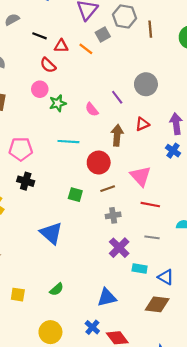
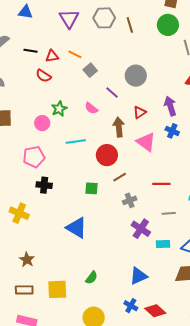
gray square: (103, 35) -> (90, 70), moved
pink circle: (40, 89) -> (42, 123), moved
pink triangle: (141, 176) -> (146, 142), moved
yellow square: (18, 295) -> (57, 289), size x1.5

